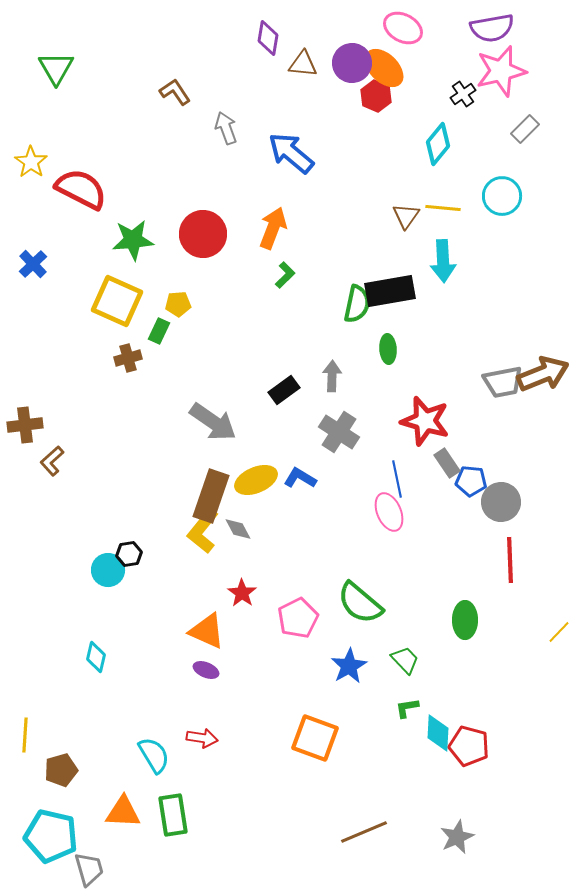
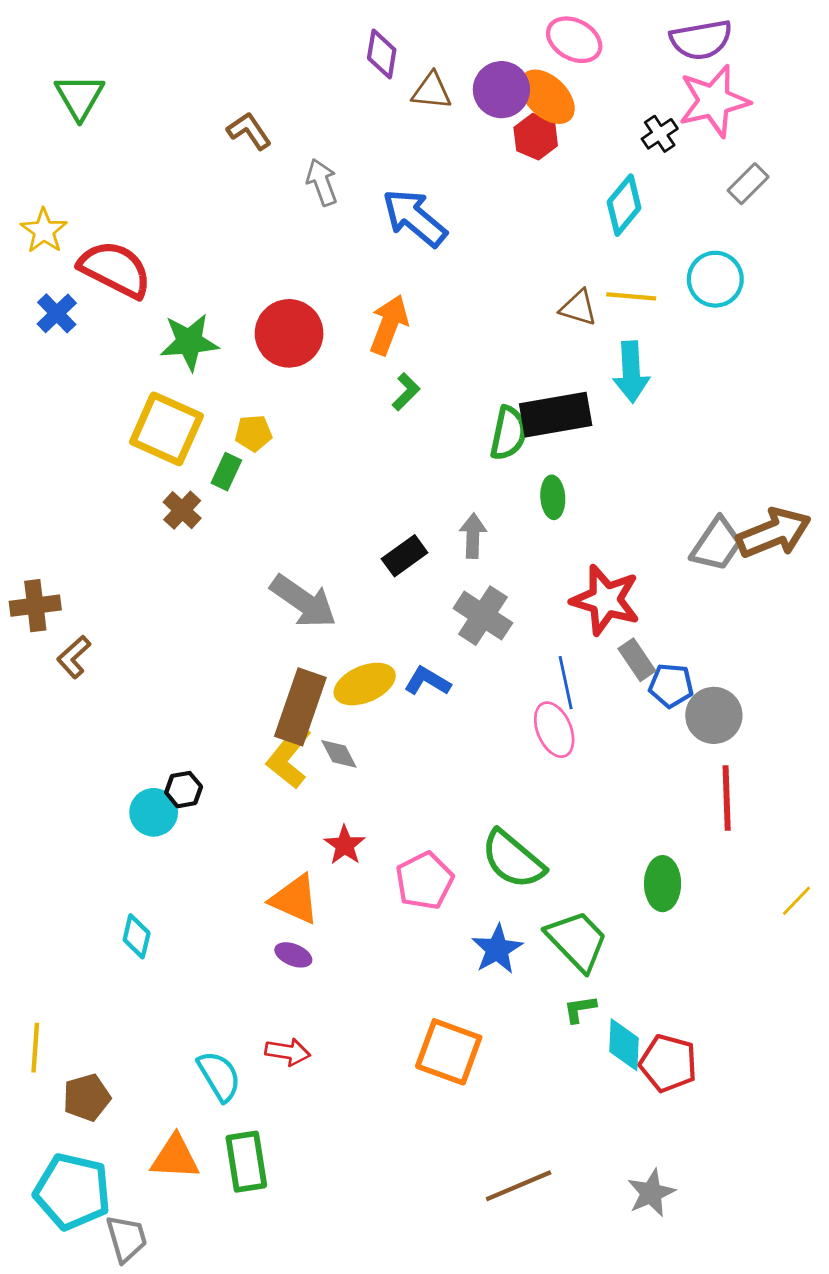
brown triangle: (406, 216) -> (578, 308), turned -48
blue cross: (33, 264) -> (57, 313), moved
brown cross: (128, 358) -> (182, 510), turned -32
gray trapezoid: (503, 382) -> (717, 544), turned -45
green trapezoid: (405, 660) -> (577, 941), size x1.6

